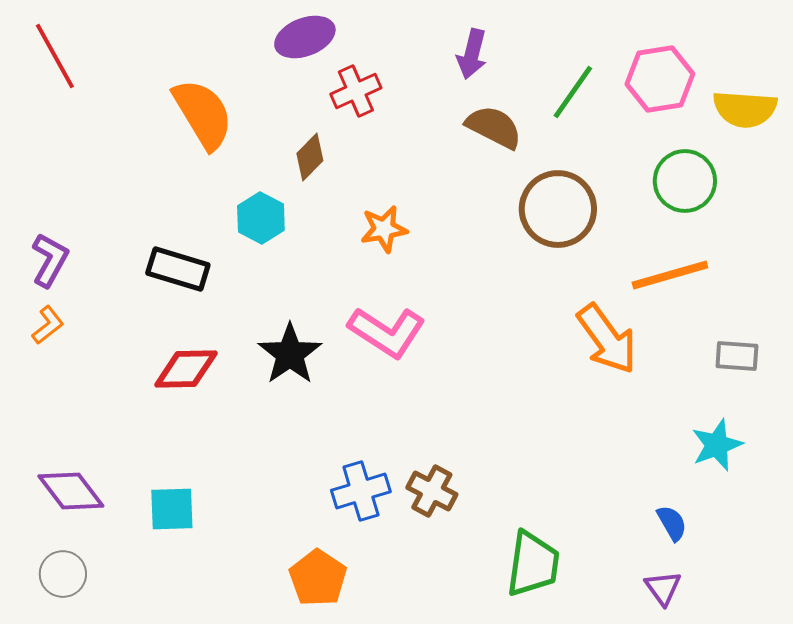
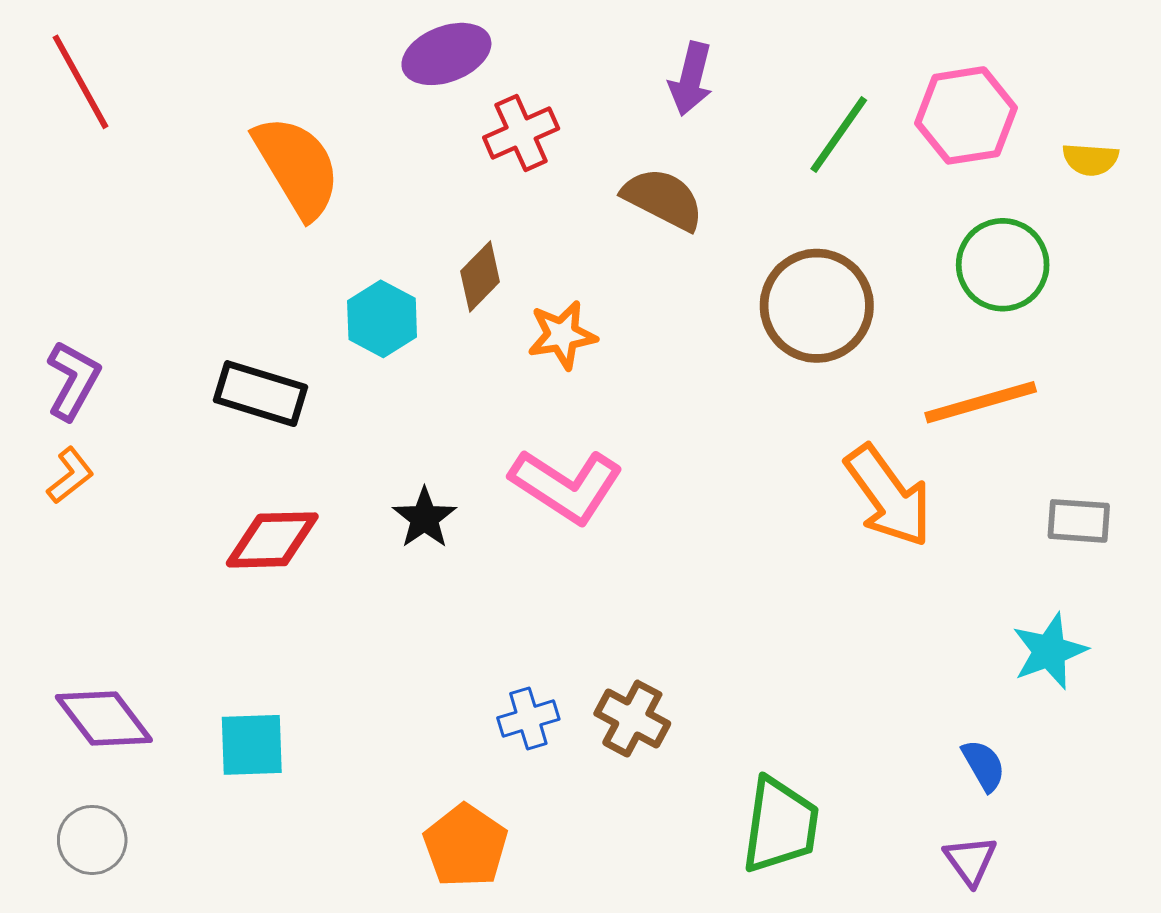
yellow semicircle: (745, 109) -> (1090, 159), size x0.6
brown semicircle: (494, 127) -> (663, 199), moved
brown diamond: (310, 157) -> (480, 276), moved
black star: (290, 354) -> (424, 518), size x0.7
blue cross: (361, 491) -> (528, 719), size x0.7

